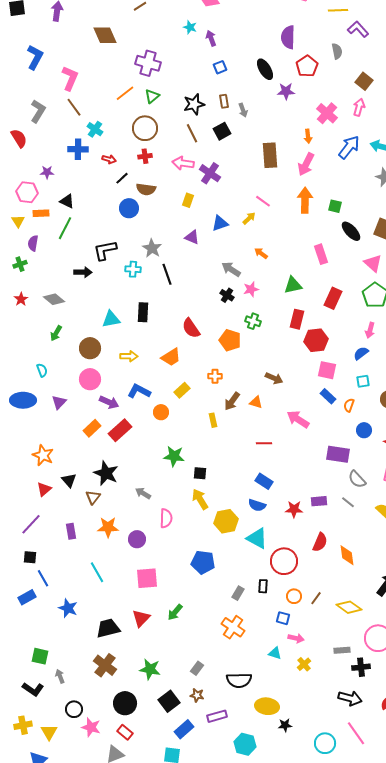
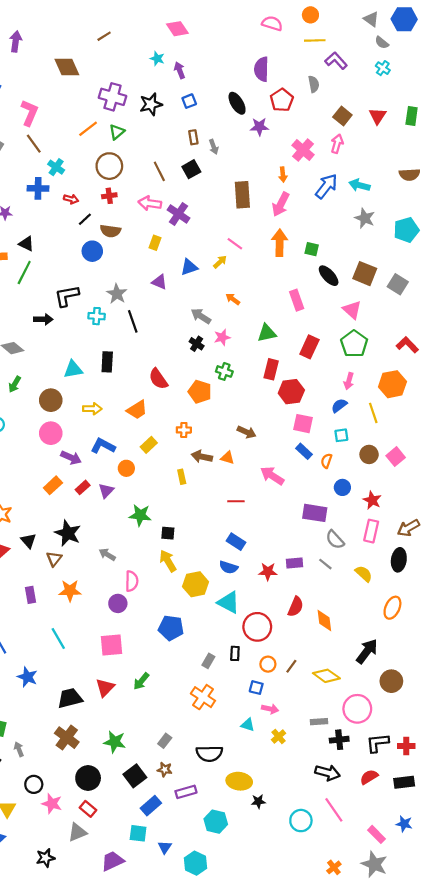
black star: (194, 104) -> (151, 104), moved
brown arrow: (232, 401) -> (202, 457), turned 66
purple triangle: (59, 402) -> (106, 491), moved
red rectangle: (120, 430) -> (83, 487), size x0.6
purple circle: (137, 539) -> (118, 603), moved

